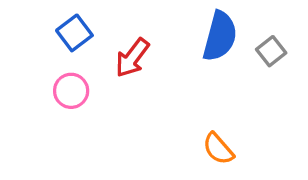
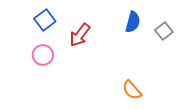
blue semicircle: (220, 36) -> (133, 22), size x0.7

